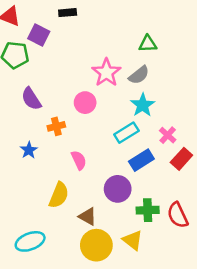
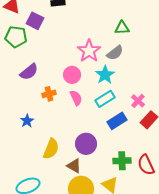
purple semicircle: (31, 99) -> (29, 72), turned -96
cyan star: (143, 105) -> (105, 75), moved
blue star: (29, 150) -> (27, 121), moved
pink semicircle: (79, 160) -> (76, 98), moved
purple circle: (118, 189) -> (86, 144), moved

